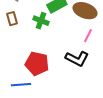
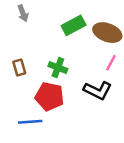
brown rectangle: (12, 19) -> (19, 68), moved
green cross: (41, 21) -> (58, 68), moved

